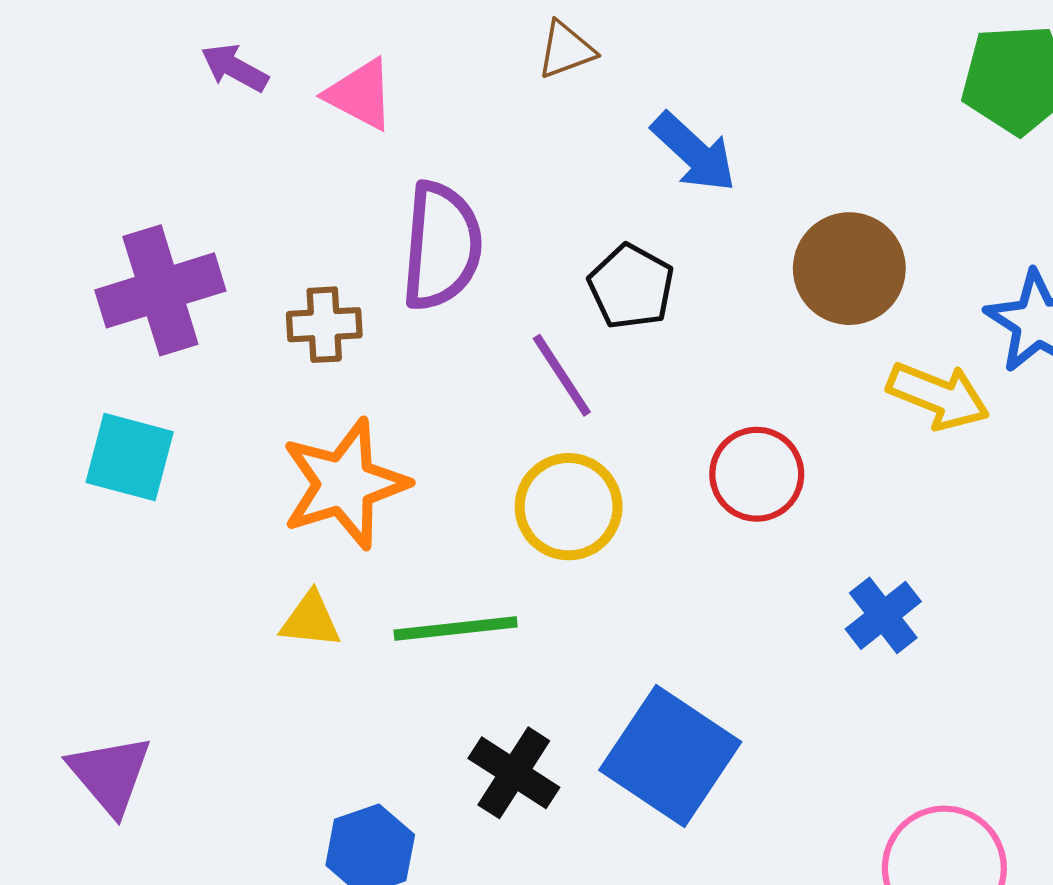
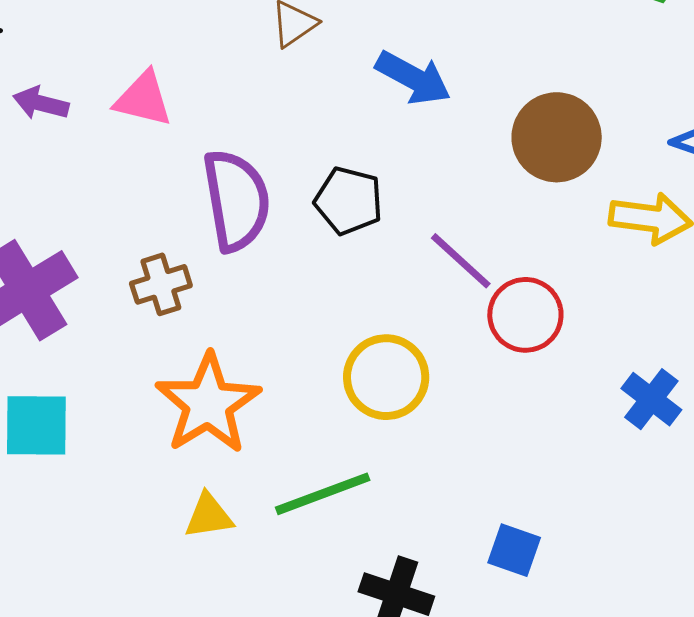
black pentagon: (631, 287) -> (349, 201), moved
purple line: (562, 375) -> (461, 261), moved
blue square: (670, 756) -> (514, 550), size x0.5

